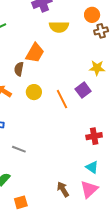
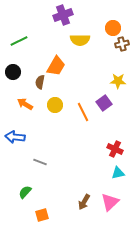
red cross: (94, 136) -> (115, 149), turned 35
cyan triangle: (92, 167) -> (118, 173), moved, turned -48
brown arrow: (63, 189) -> (84, 202), turned -119

